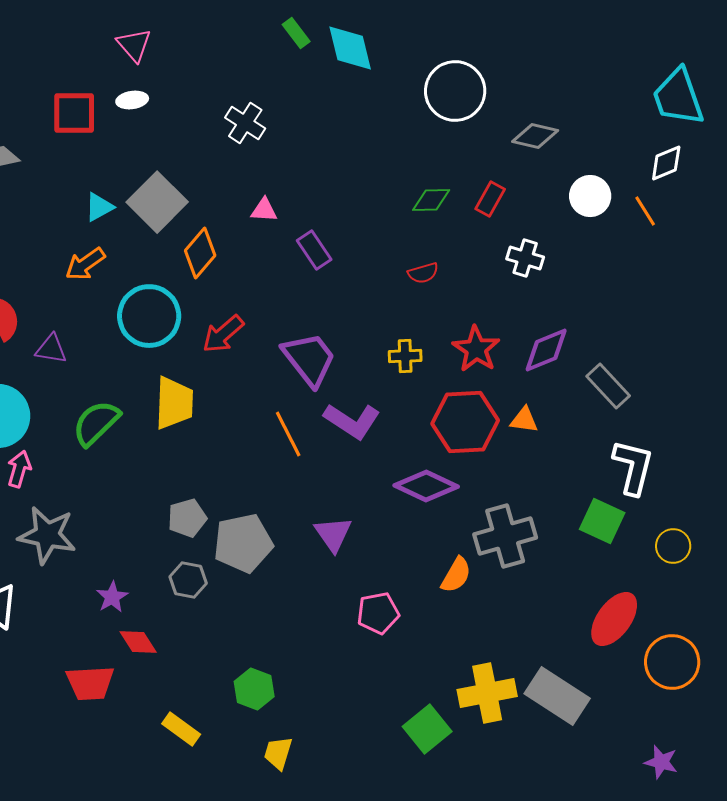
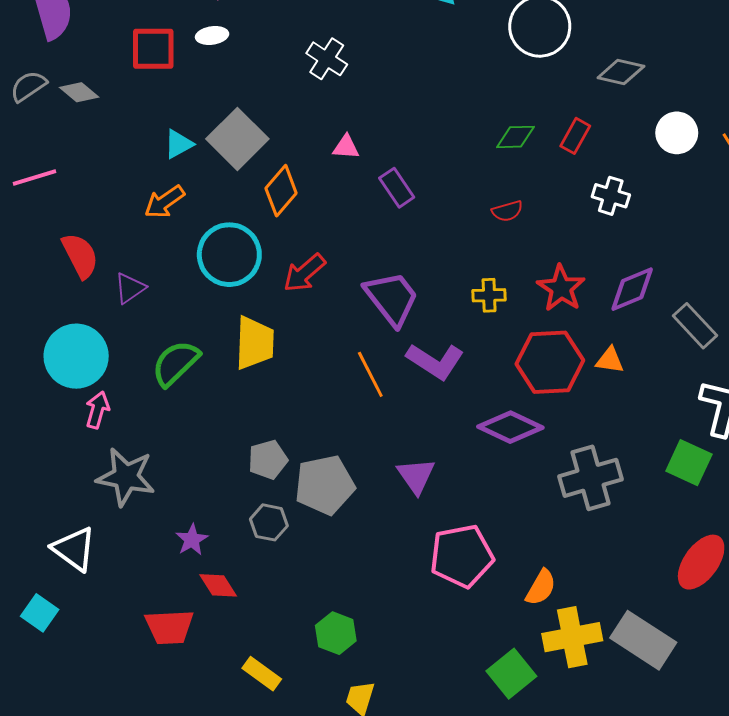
purple triangle: (51, 349) -> (130, 288), turned -44
orange semicircle: (456, 575) -> (541, 587), moved
pink pentagon: (378, 613) -> (462, 556), size x1.5

